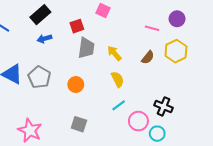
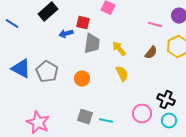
red square: (77, 26) -> (83, 23), turned 32
blue arrow: (44, 39) -> (66, 34), moved
cyan line: (119, 105) -> (106, 121), moved, turned 48
cyan circle: (157, 134) -> (169, 121), moved

